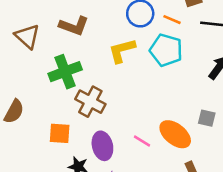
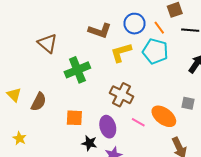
orange line: (172, 20) -> (159, 28), turned 32
brown L-shape: (74, 26) -> (100, 31), moved
brown cross: (90, 102) -> (121, 95), moved

